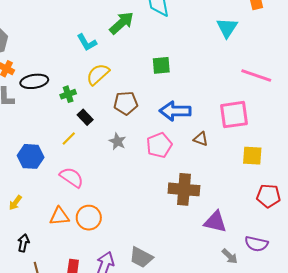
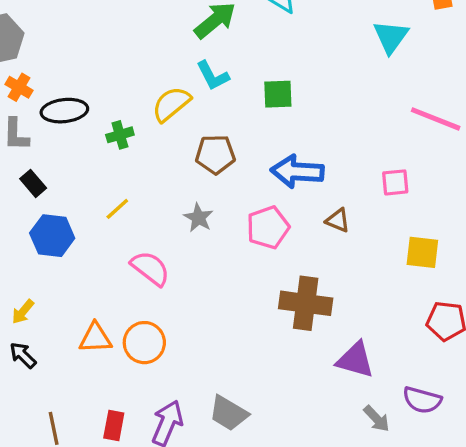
cyan L-shape: (87, 42) -> (213, 76), moved
pink square: (234, 115) -> (395, 182), size x0.6
black rectangle: (85, 117) -> (33, 183), moved
pink semicircle: (72, 177) -> (150, 268), moved
black arrow: (23, 243) -> (23, 355), moved, turned -60

